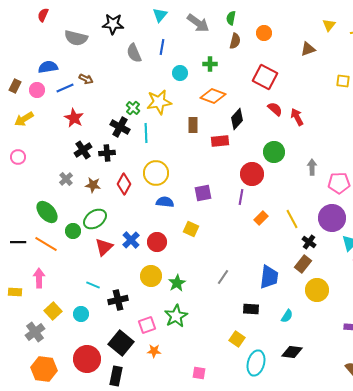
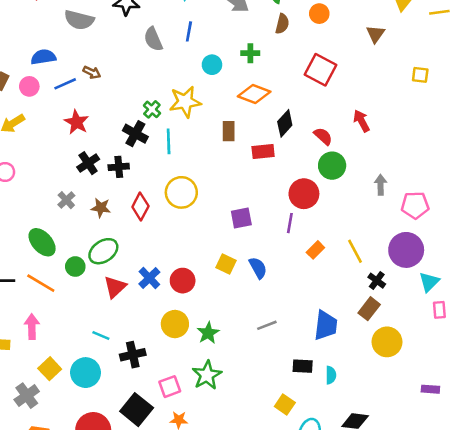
brown triangle: (308, 49) -> (375, 34), turned -35
red semicircle: (275, 109) -> (323, 136), moved
blue semicircle: (165, 202) -> (258, 268), moved, turned 54
gray line: (223, 277) -> (267, 325), turned 35
cyan circle: (81, 314) -> (85, 373), size x1.5
cyan semicircle: (287, 316) -> (331, 375), moved, turned -32

